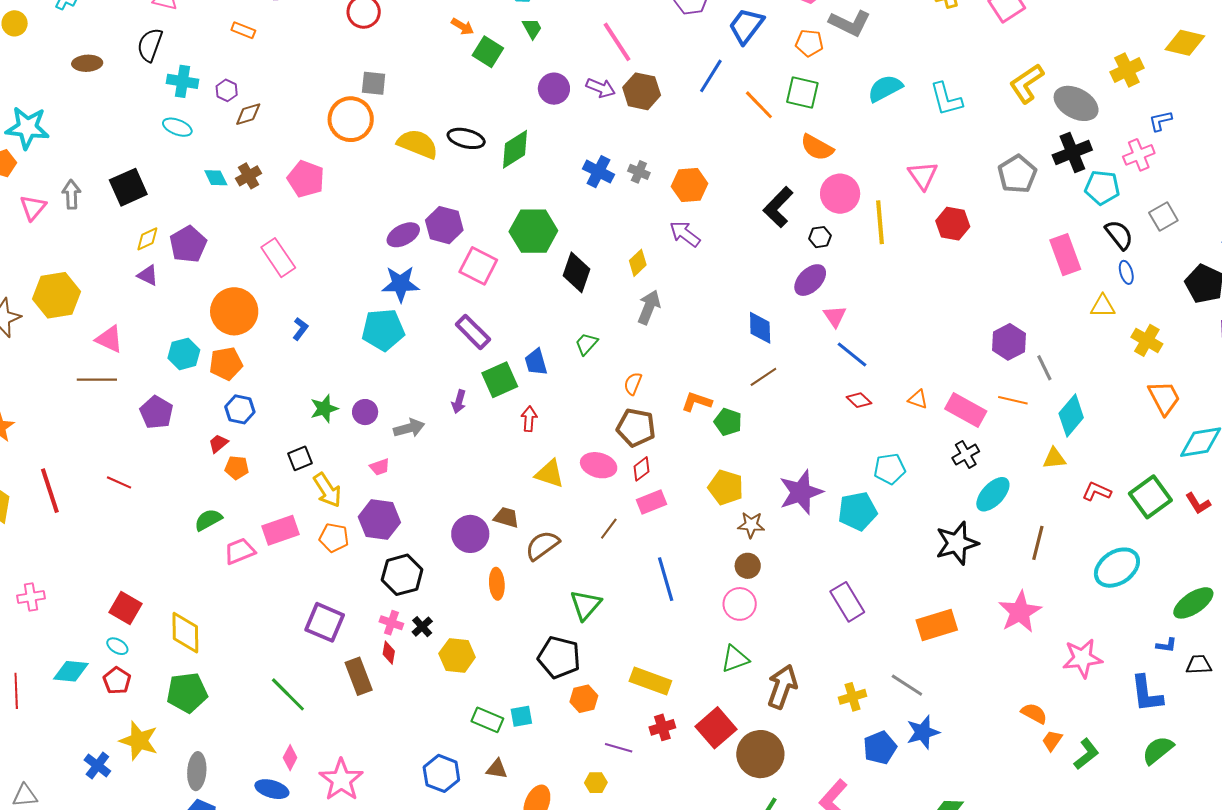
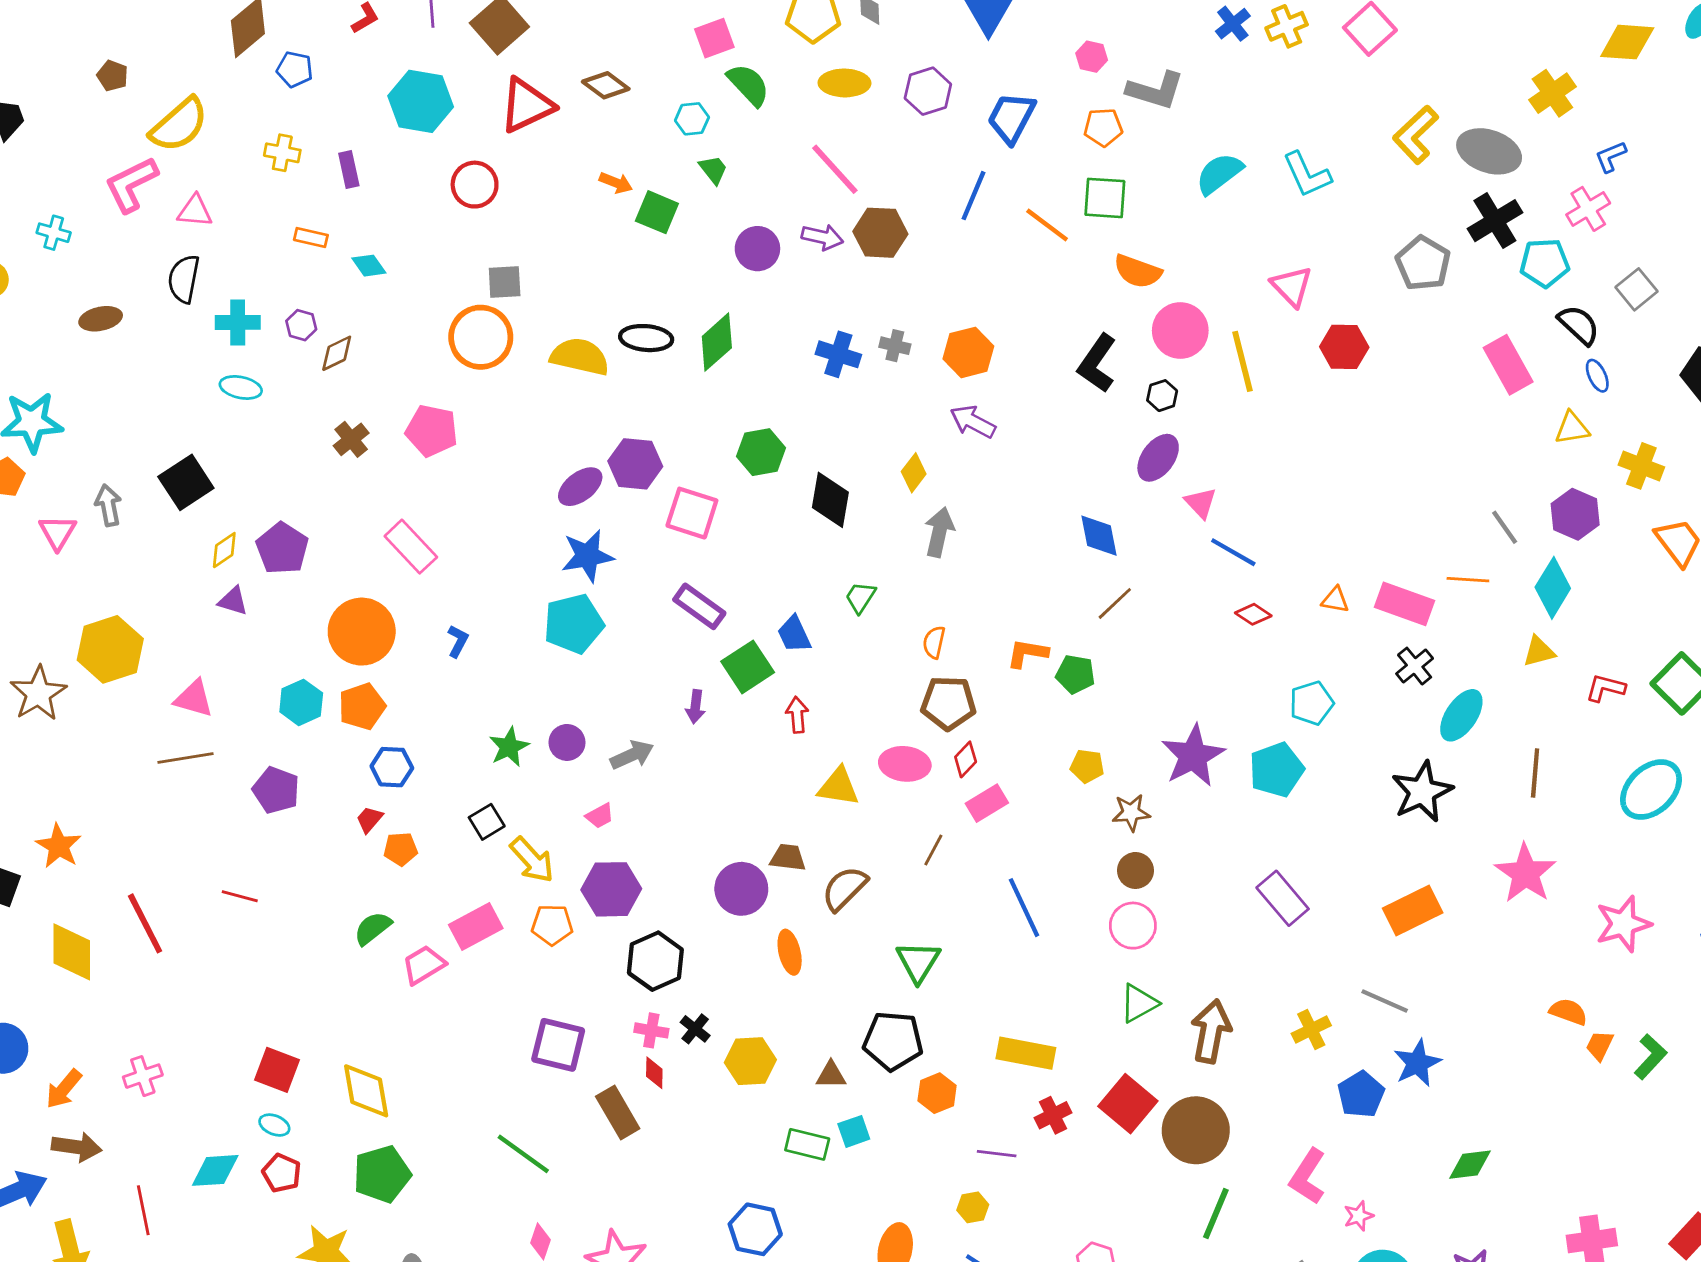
cyan diamond: (216, 178) -> (369, 266), moved
green hexagon: (533, 231) -> (761, 452), size x0.7
purple hexagon: (1009, 342) -> (1575, 514), moved
yellow pentagon: (726, 487) -> (1087, 766), size x0.7
brown triangle: (497, 769) -> (831, 1075), moved

